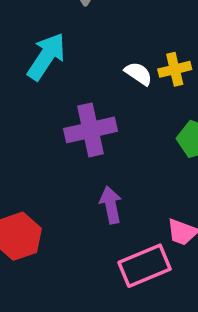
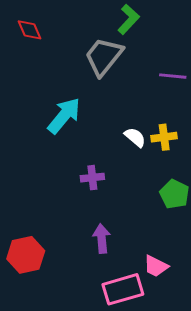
purple cross: (91, 130) -> (92, 178), size x0.6

